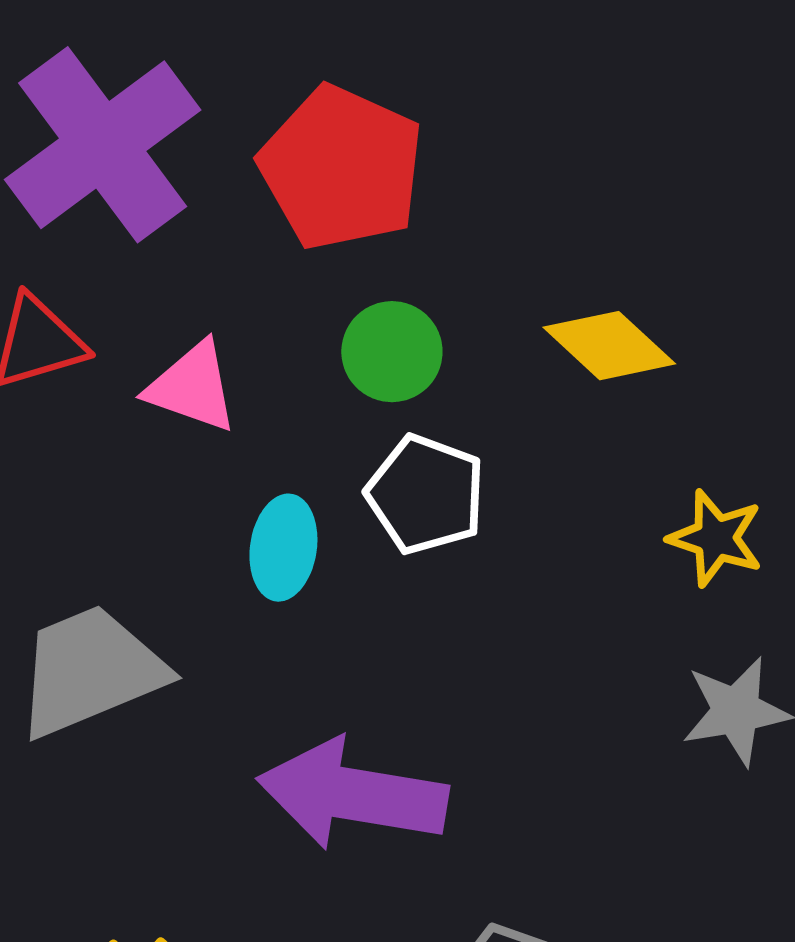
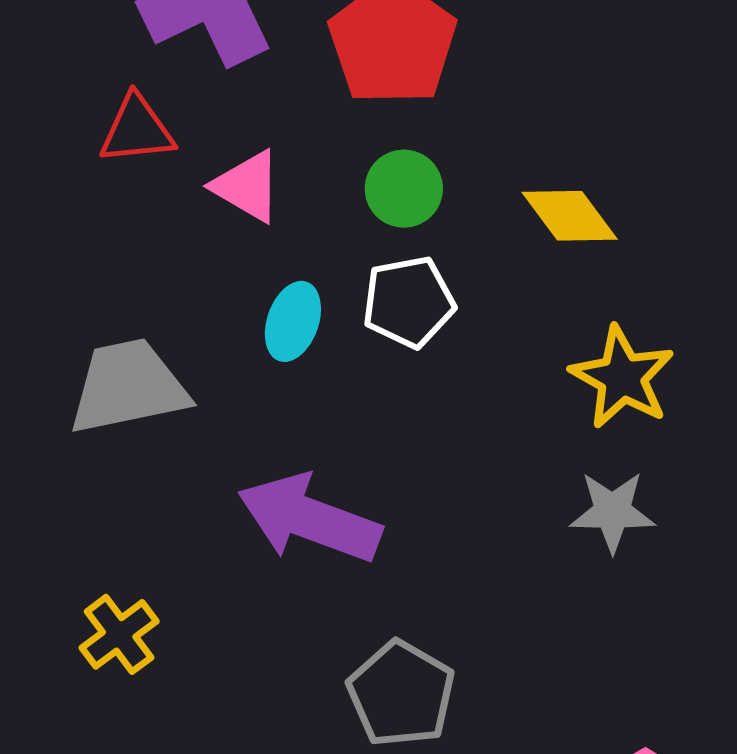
white pentagon: (426, 494) -> (409, 302), turned 30
yellow star: (716, 538) -> (622, 377), size x1.4

